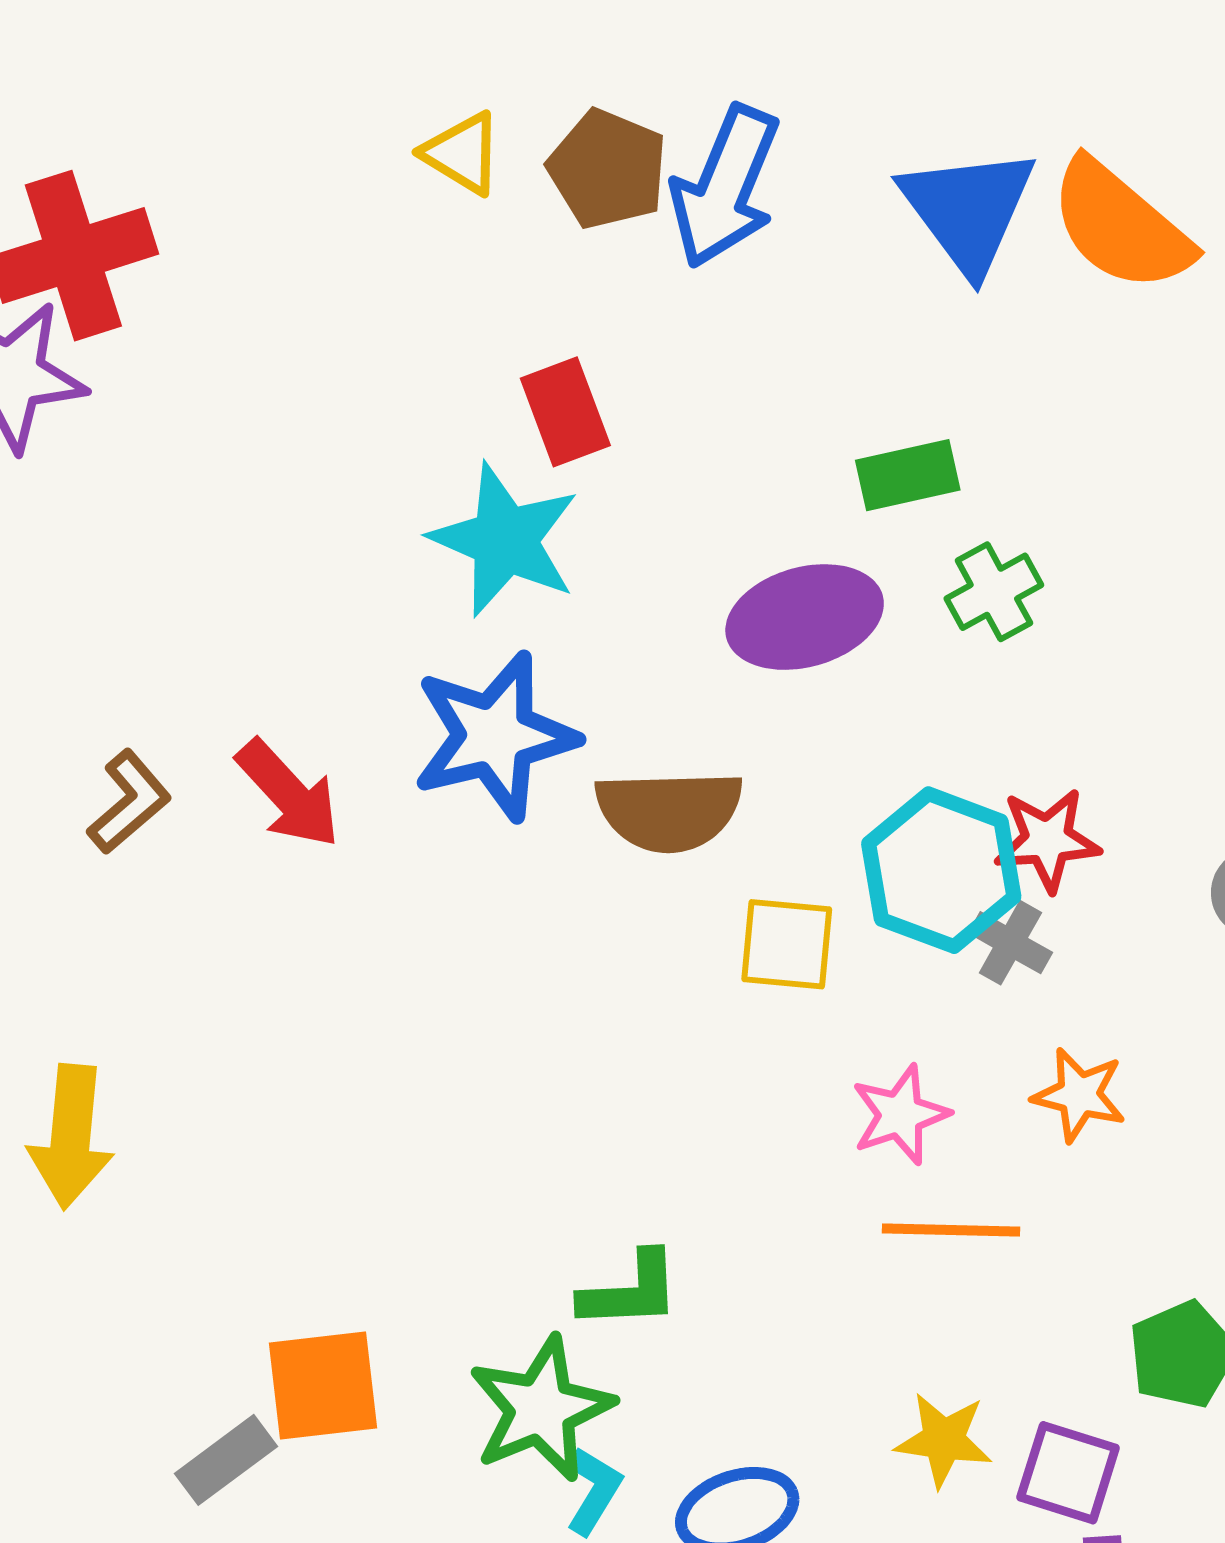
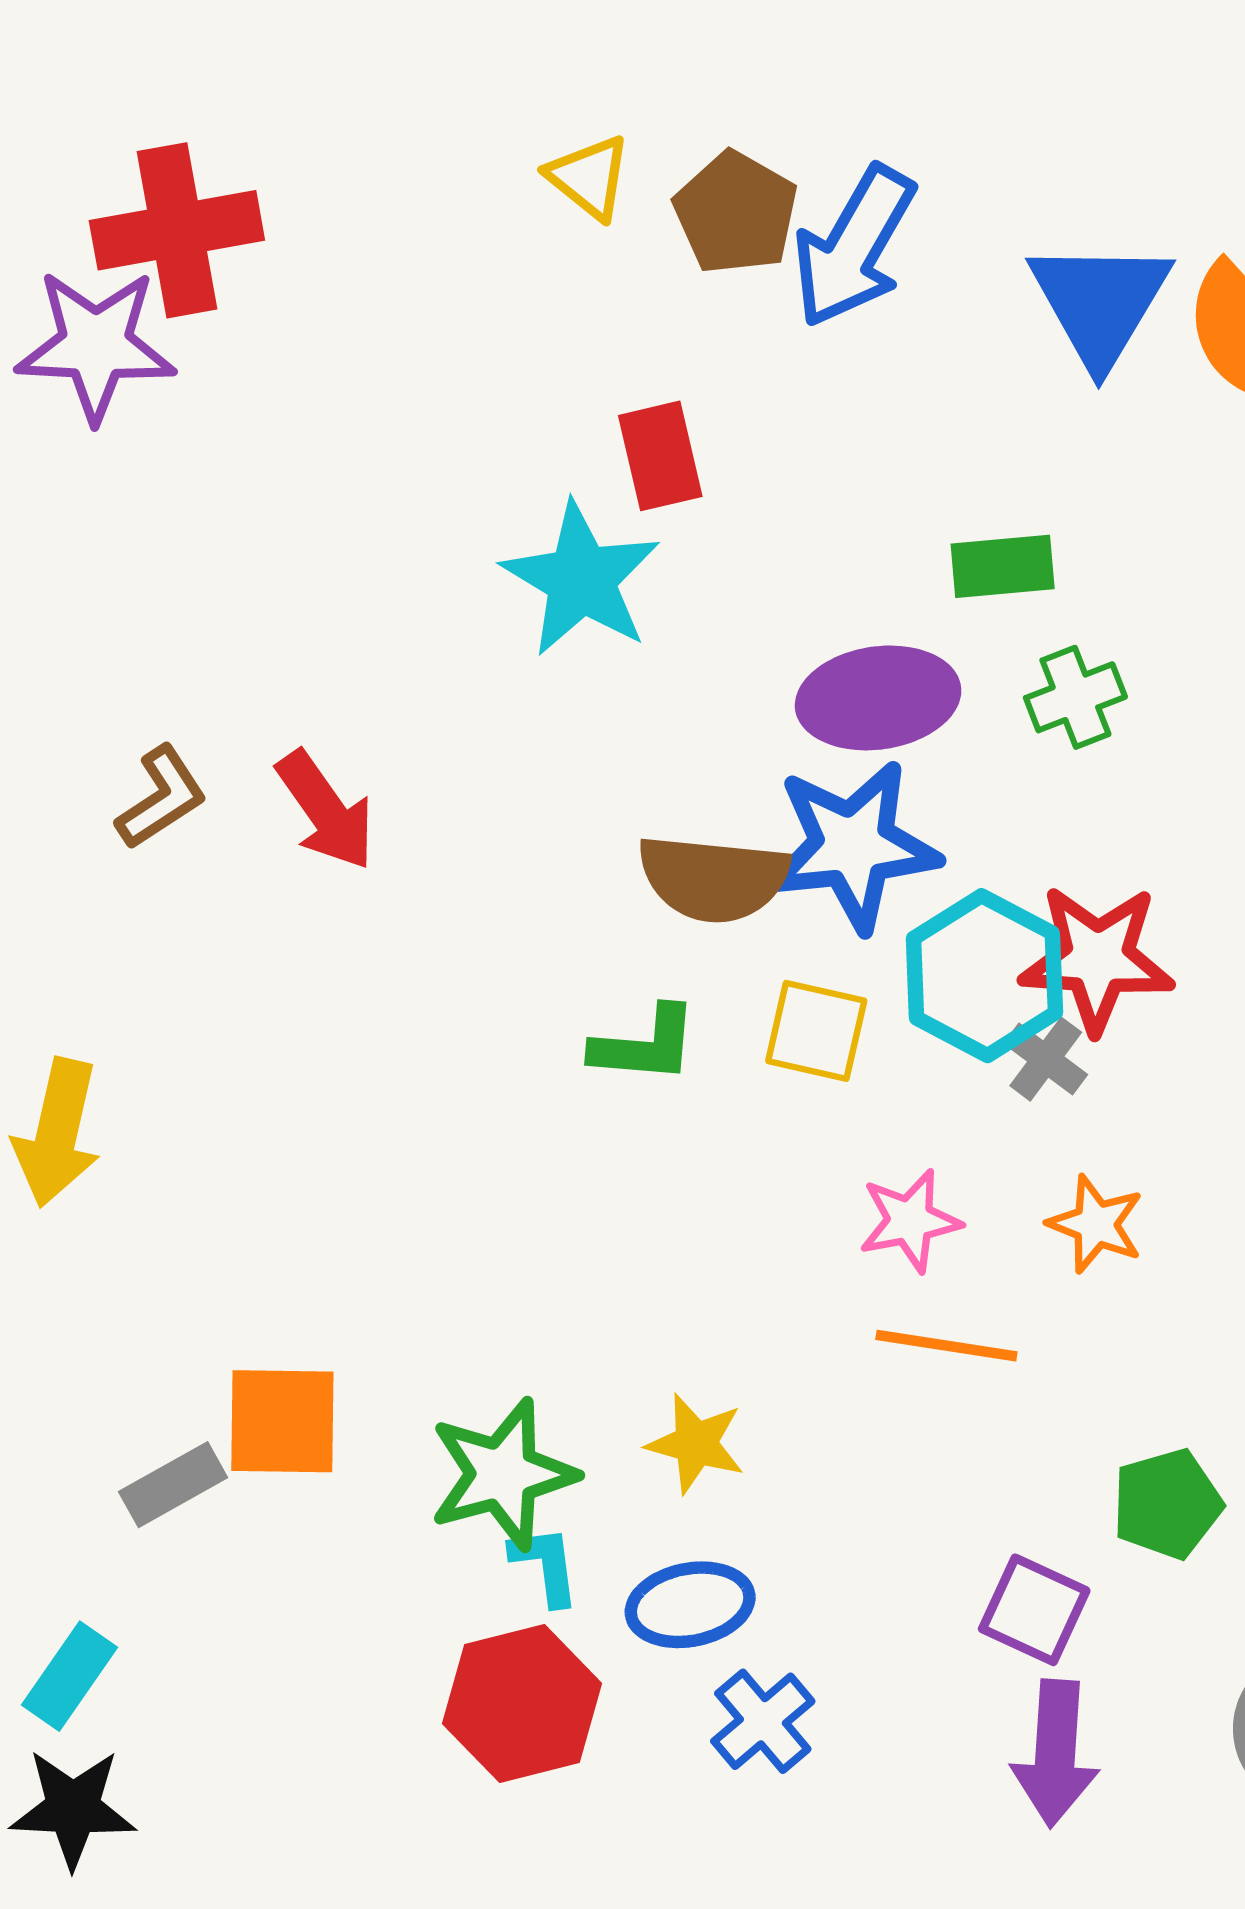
blue star: (495, 736) -> (853, 846), moved
red star: (1047, 840) -> (1097, 959), size x1.4
green L-shape: (630, 1291) -> (645, 1045), moved
yellow star: (944, 1440) -> (696, 1444), moved
cyan L-shape: (593, 1491) -> (545, 1565), turned -46

